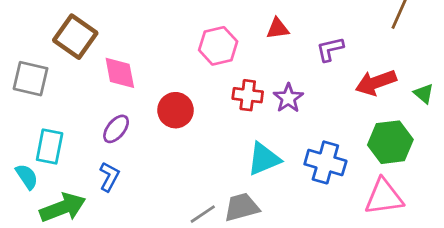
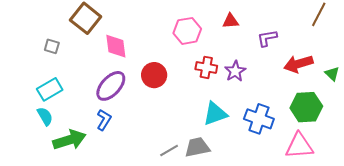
gray square: (31, 79) -> (52, 46), size x0.6
purple ellipse: (116, 129) -> (111, 86), size x1.5
cyan rectangle: (50, 146) -> (50, 89), moved, turned 45

